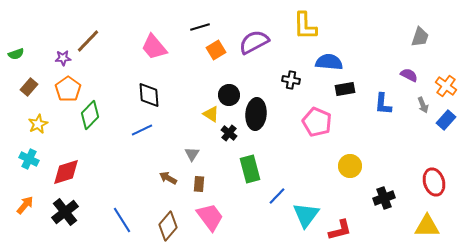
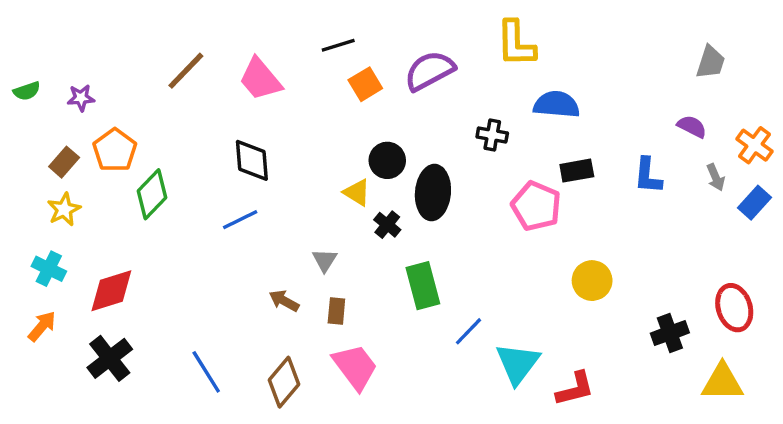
brown line: (88, 41) -> (186, 71), moved
purple star: (63, 58) -> (81, 98), moved
brown rectangle: (29, 87) -> (64, 162), moved
black rectangle: (345, 89) -> (577, 171), moved
black cross: (384, 198) -> (670, 333), moved
orange arrow: (25, 205) -> (42, 326), moved

